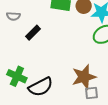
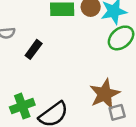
green cross: (17, 76) -> (22, 106), turned -36

